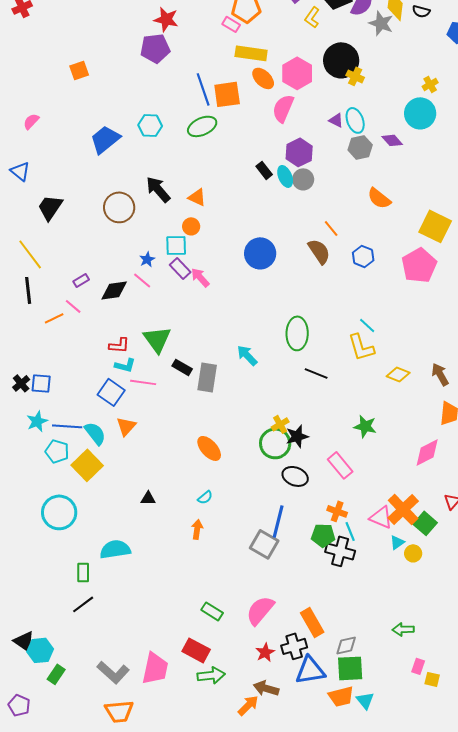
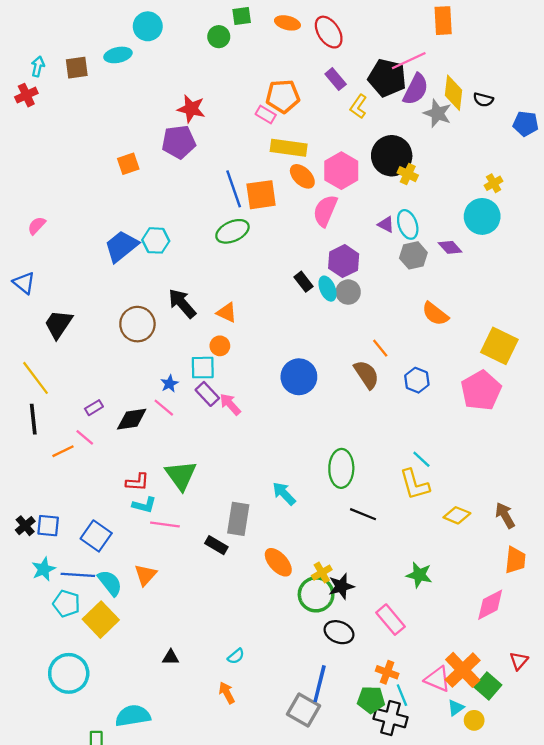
orange square: (79, 70) -> (128, 164), moved
cyan hexagon: (150, 125) -> (156, 240), moved
black rectangle: (182, 367) -> (216, 545), moved
blue square: (111, 392) -> (96, 536), moved
orange ellipse: (209, 448) -> (278, 562), moved
orange arrow: (197, 529) -> (227, 693), turned -36

